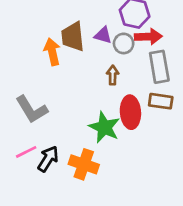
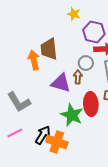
purple triangle: (103, 35) -> (61, 83), moved, size x1.5
gray circle: (124, 43) -> (86, 63), moved
black arrow: (48, 159) -> (43, 135), moved

